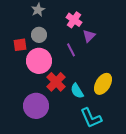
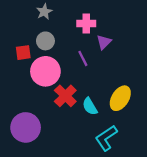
pink cross: (74, 20) -> (86, 23), turned -35
purple circle: (36, 106) -> (26, 127), moved
cyan L-shape: (91, 118) -> (106, 138), turned 80

